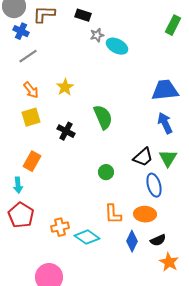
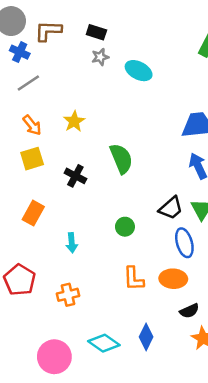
gray star: (97, 35) -> (100, 57), moved
cyan arrow: (18, 185) -> (72, 243), moved
cyan diamond: (87, 237) -> (104, 343), moved
blue diamond: (132, 241) -> (146, 337), moved

